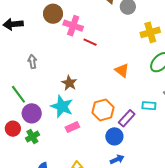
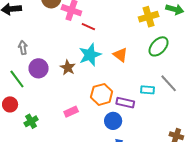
gray arrow: (32, 62) -> (23, 48), moved
cyan star: (62, 106) -> (90, 55), moved, turned 30
purple circle: (32, 113) -> (39, 68), moved
purple rectangle: (127, 118) -> (125, 103), turned 60
red circle: (13, 129) -> (10, 104), moved

